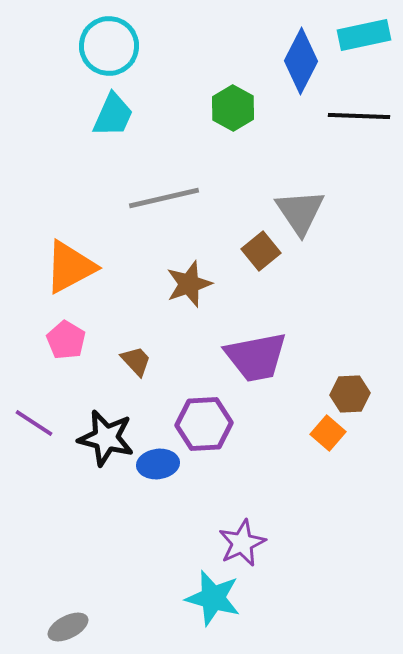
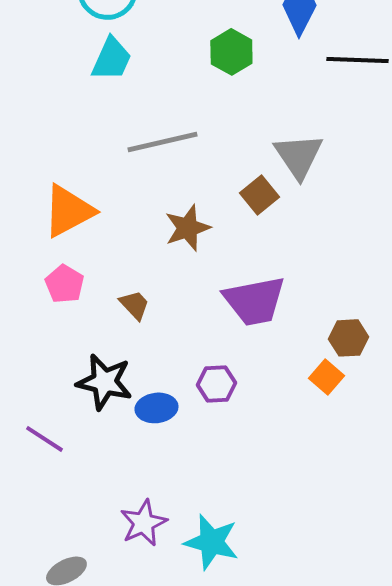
purple line: (34, 423) -> (44, 439), moved
purple hexagon: (204, 424) -> (216, 384), moved, size x0.7
purple star: (242, 543) -> (143, 523), moved

